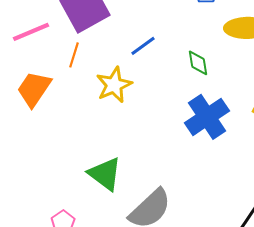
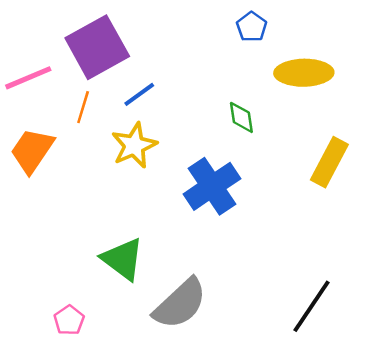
blue line: (143, 46) -> (139, 94), moved
blue cross: (207, 117) -> (212, 186), moved

